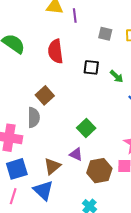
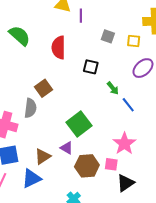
green arrow: (116, 76) -> (113, 88), moved
green square: (86, 128) -> (79, 124), size x1.4
blue triangle: (43, 190) -> (31, 179), turned 45

